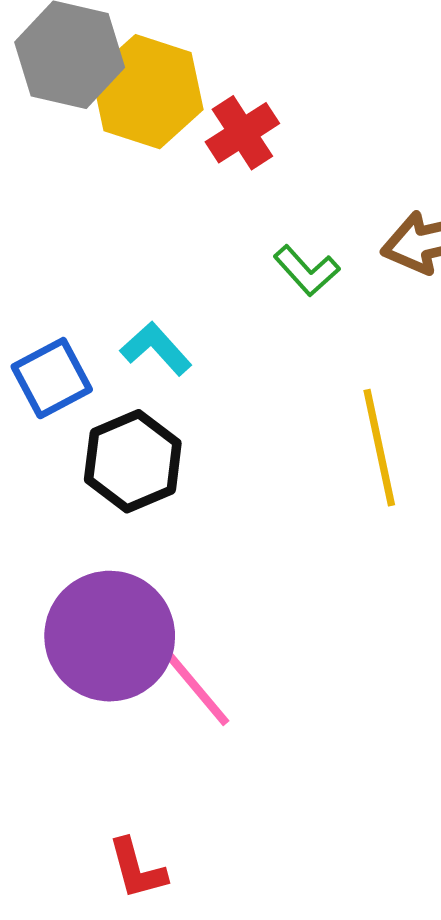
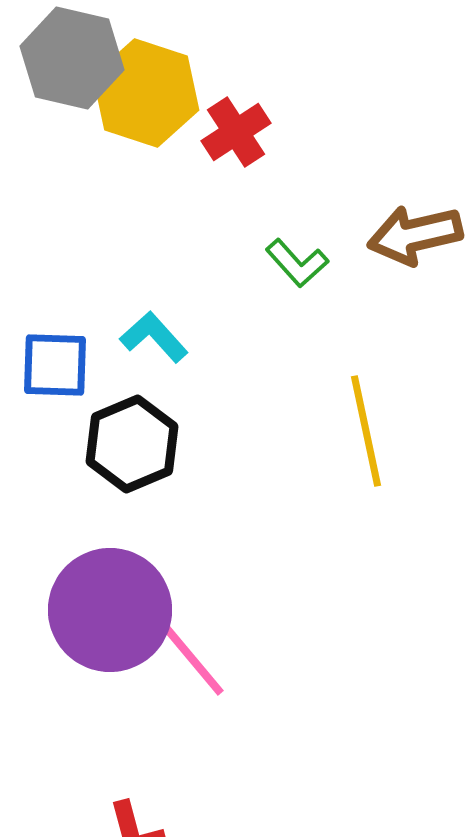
blue square: (52, 378) -> (55, 365), turned 30

